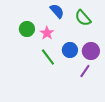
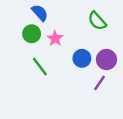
blue semicircle: (57, 11) -> (40, 13), moved
green line: (48, 57) -> (40, 67), moved

